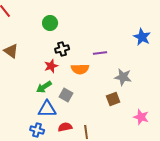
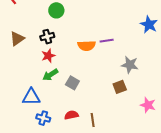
black cross: (62, 49) -> (47, 37), moved
brown triangle: (11, 51) -> (17, 39), turned 49
red star: (51, 66) -> (48, 56), moved
orange semicircle: (80, 69) -> (87, 46), moved
blue triangle: (47, 109) -> (31, 97), moved

